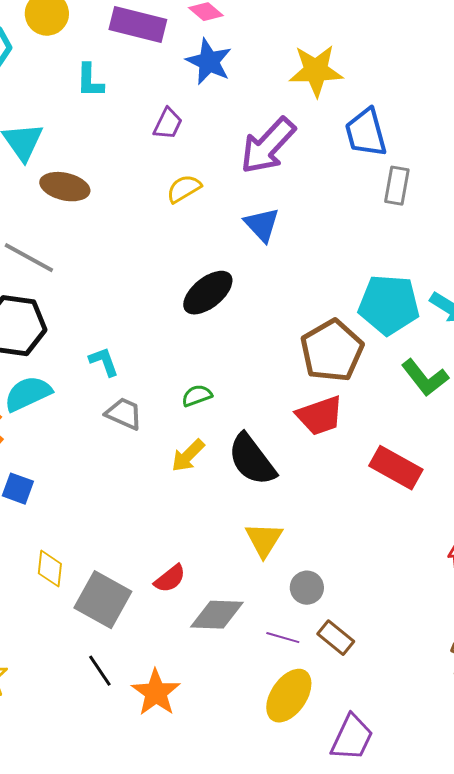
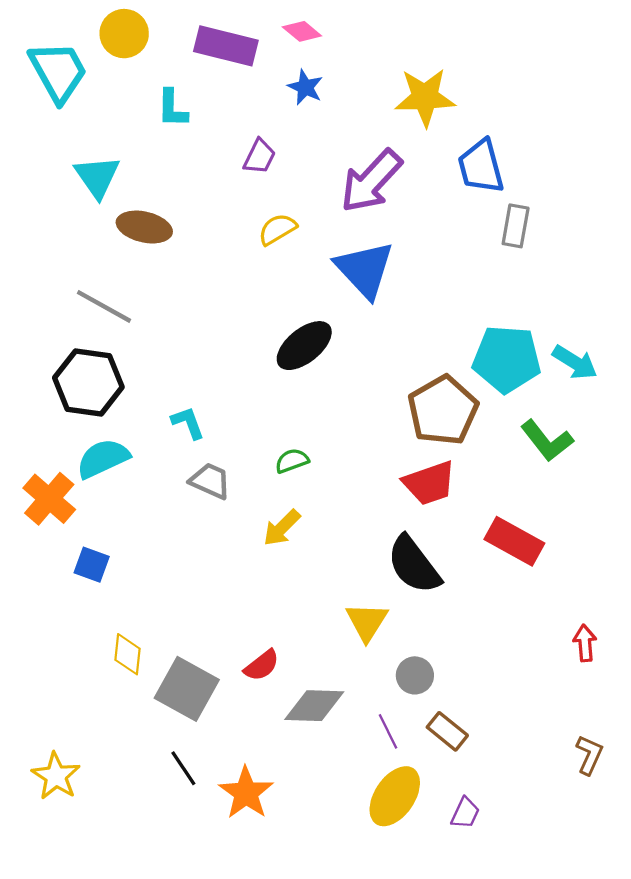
blue star: (209, 62) -> (305, 87), size x0.7
blue triangle: (262, 225) -> (365, 270), size x1.5
black semicircle: (252, 460) -> (414, 565), moved
purple line: (283, 638) -> (388, 731), turned 48
purple trapezoid: (352, 738) -> (465, 813), moved, size x0.6

